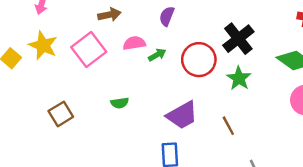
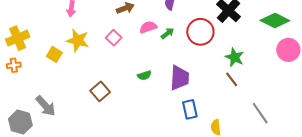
pink square: (89, 49) -> (114, 38), size x0.6
green star: (239, 78) -> (235, 57), moved
purple trapezoid: (182, 115) -> (180, 78), moved, turned -48

